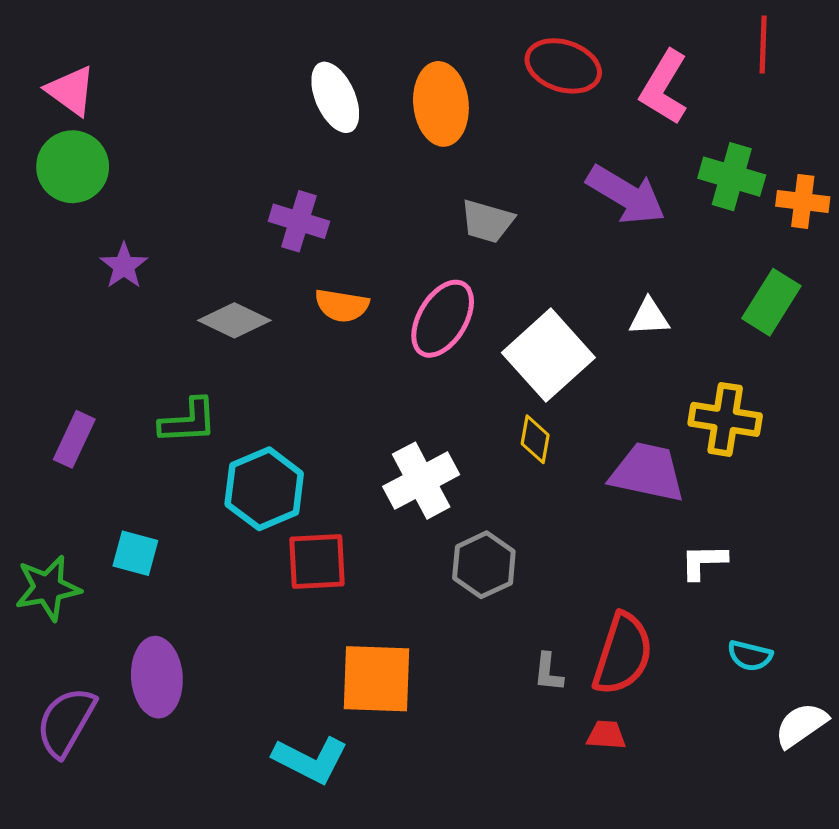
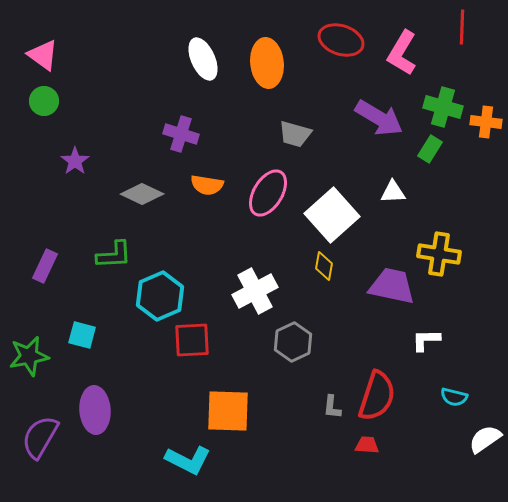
green circle: (73, 167) -> (44, 101), size x0.7
green rectangle: (771, 302) -> (430, 149), moved, size x0.7

